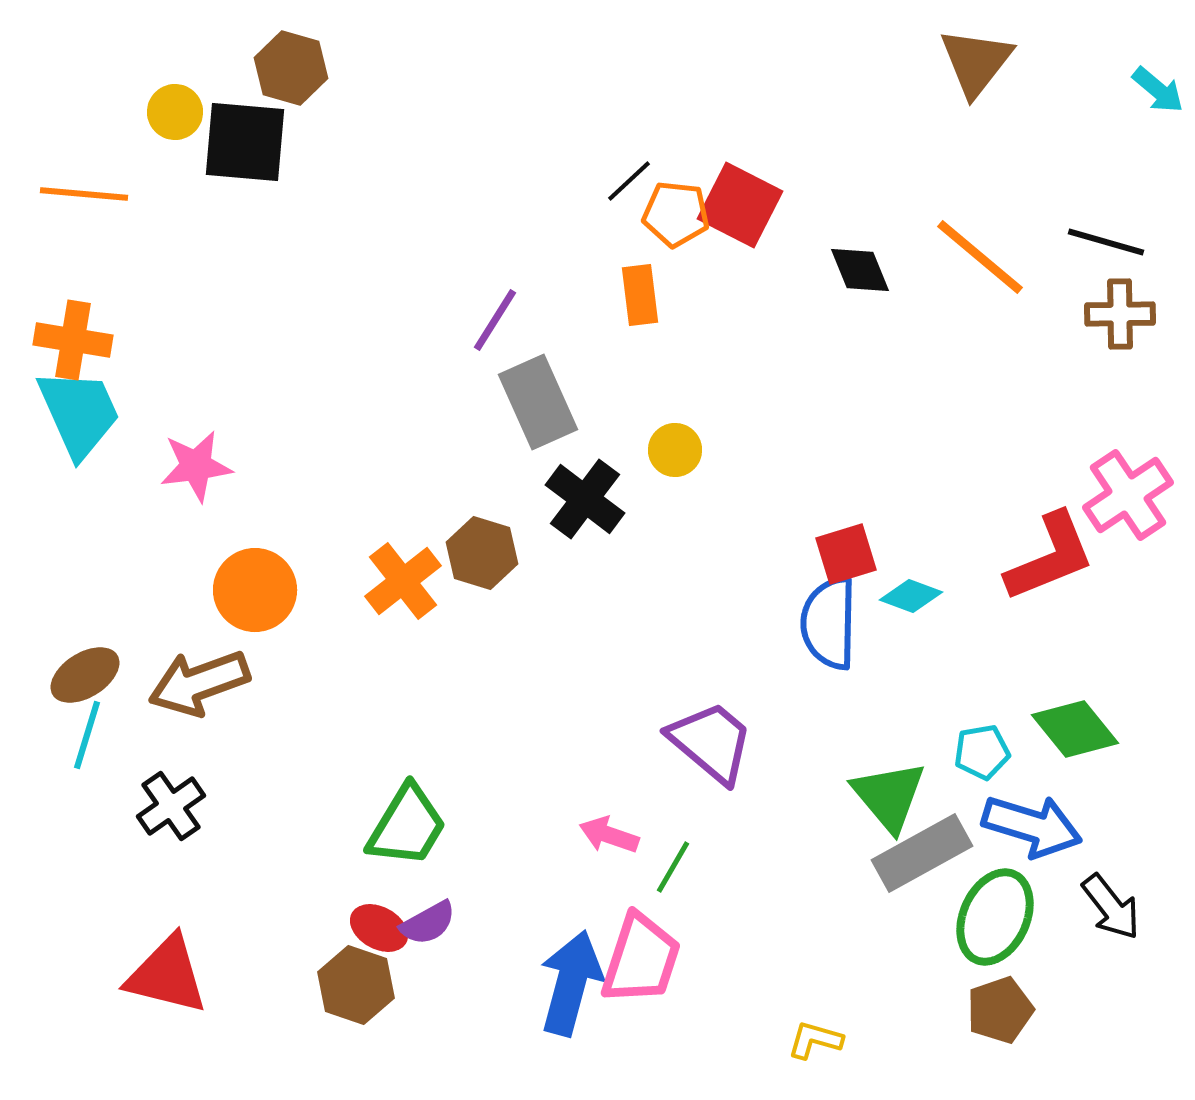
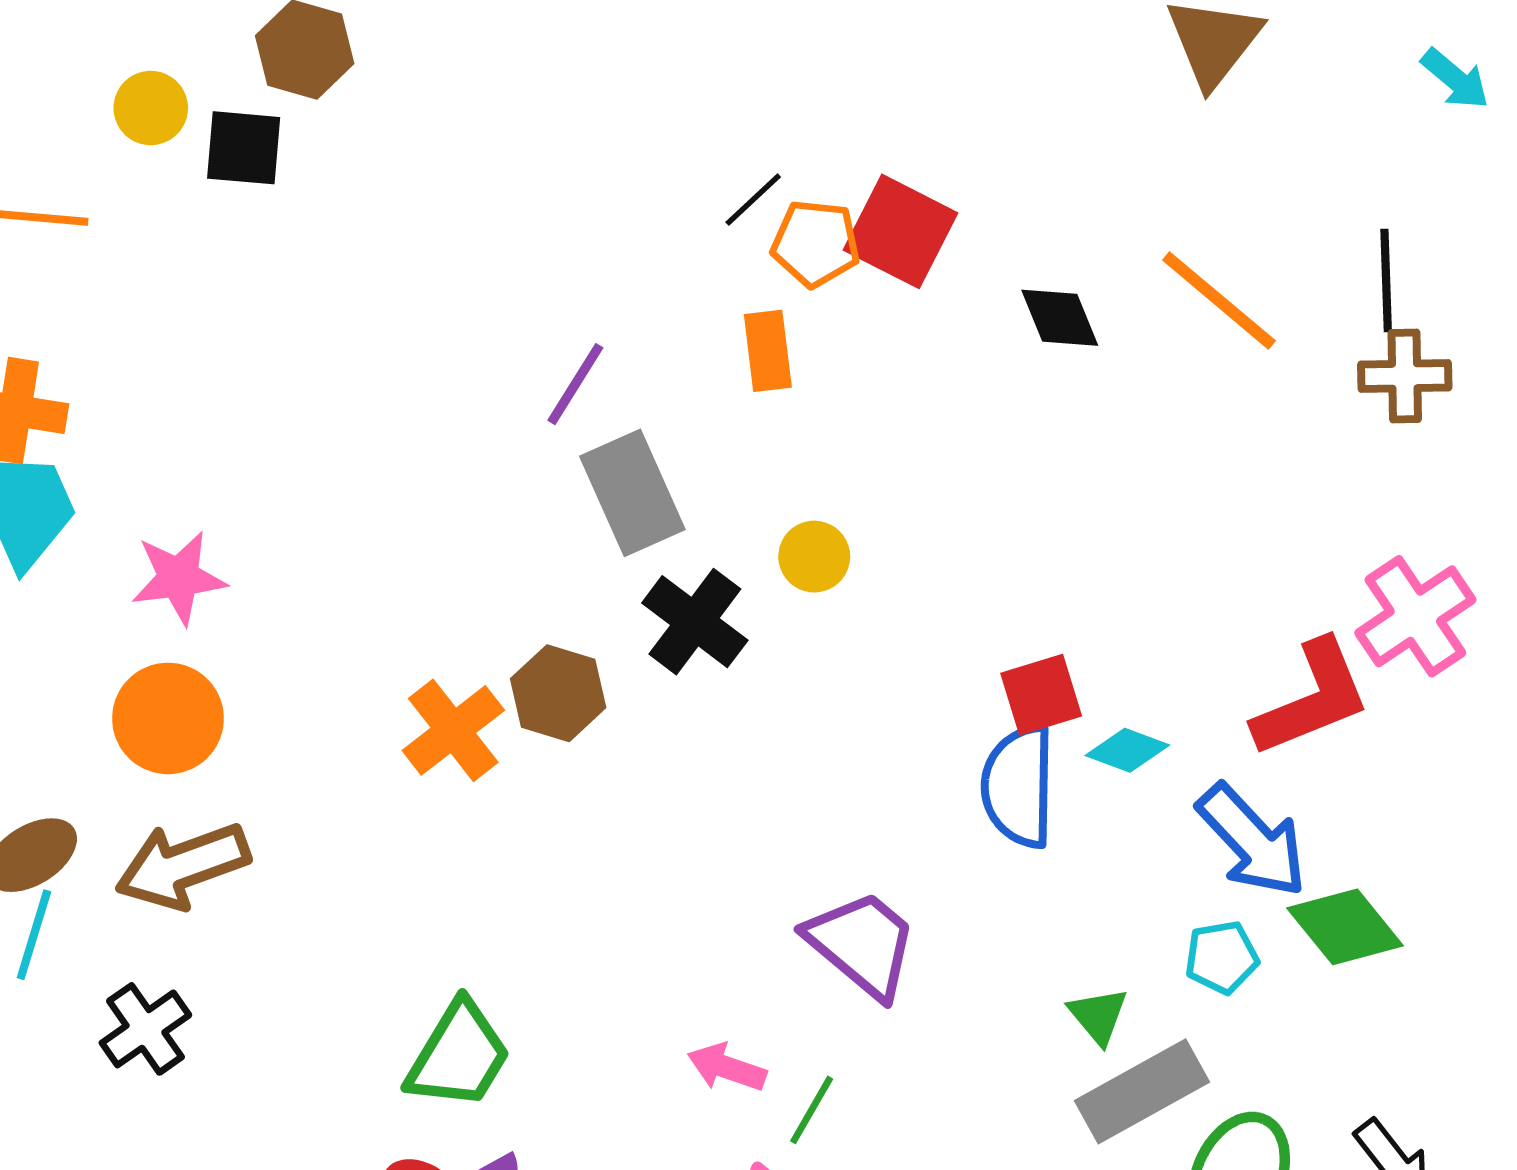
black square: (245, 142) -> (244, 148), size x0.7
black line: (1106, 242) -> (1386, 281), turned 72
orange circle: (255, 590) -> (168, 718), moved
green triangle: (889, 796) -> (1098, 1016), size x0.6
blue arrow: (1032, 826) -> (1252, 841), moved, turned 30

